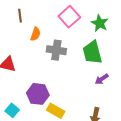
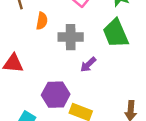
purple arrow: (102, 79) -> (88, 65), moved

